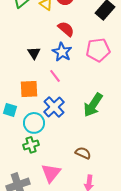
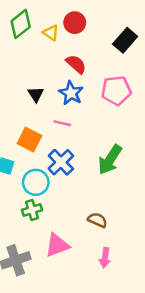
pink line: (55, 76) -> (62, 123), turned -40
orange square: (29, 89) -> (29, 140), turned 30
pink triangle: (51, 173) -> (57, 245), turned 30

